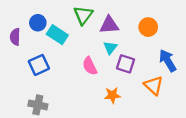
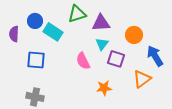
green triangle: (83, 15) -> (77, 14), turned 36
orange circle: (148, 27) -> (134, 35), moved
blue square: (39, 65) -> (36, 60), turned 30
orange triangle: (154, 85) -> (142, 79), turned 42

